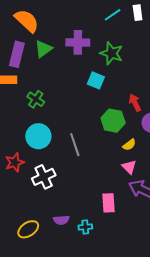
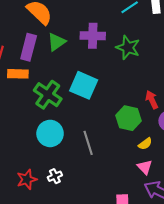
cyan square: (96, 80) -> (84, 85), moved, size x1.5
green cross: (36, 99) -> (48, 95), size x1.5
red star: (15, 162) -> (27, 179), moved
white cross: (44, 177) -> (55, 176), size x0.6

